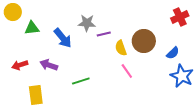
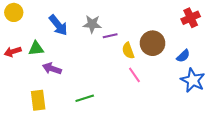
green triangle: (32, 28) -> (36, 48), moved
blue arrow: (63, 38) -> (58, 25), moved
red arrow: (20, 65) -> (13, 52), moved
green line: (81, 81) -> (85, 98), moved

